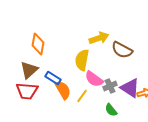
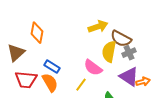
yellow semicircle: (82, 60) -> (109, 52), moved
brown triangle: (29, 70) -> (16, 53), moved
gray cross: (110, 86) -> (129, 53), moved
orange semicircle: (63, 90) -> (50, 83), moved

